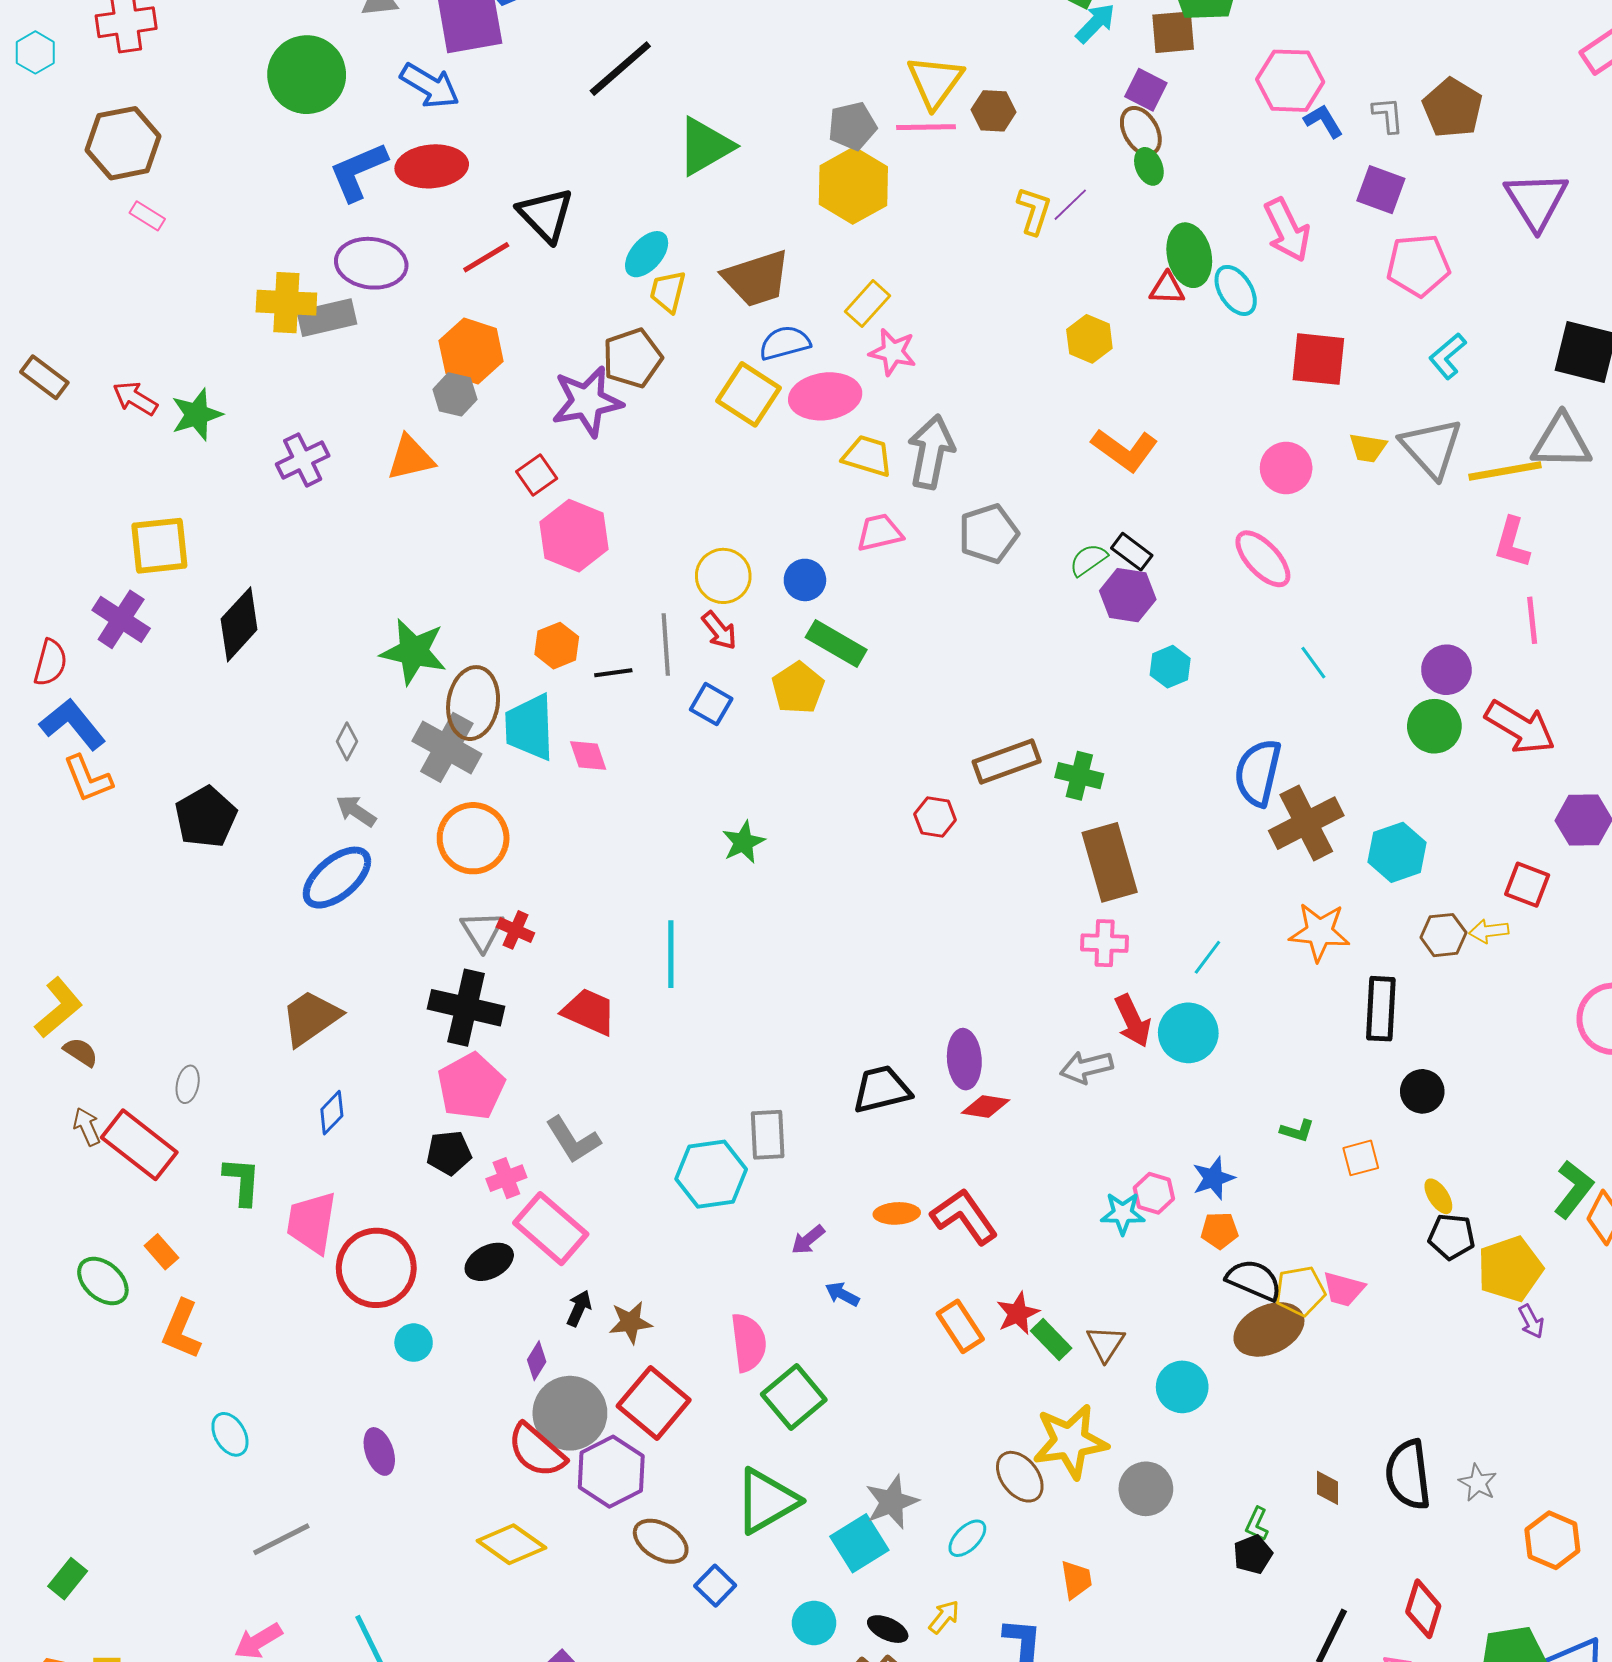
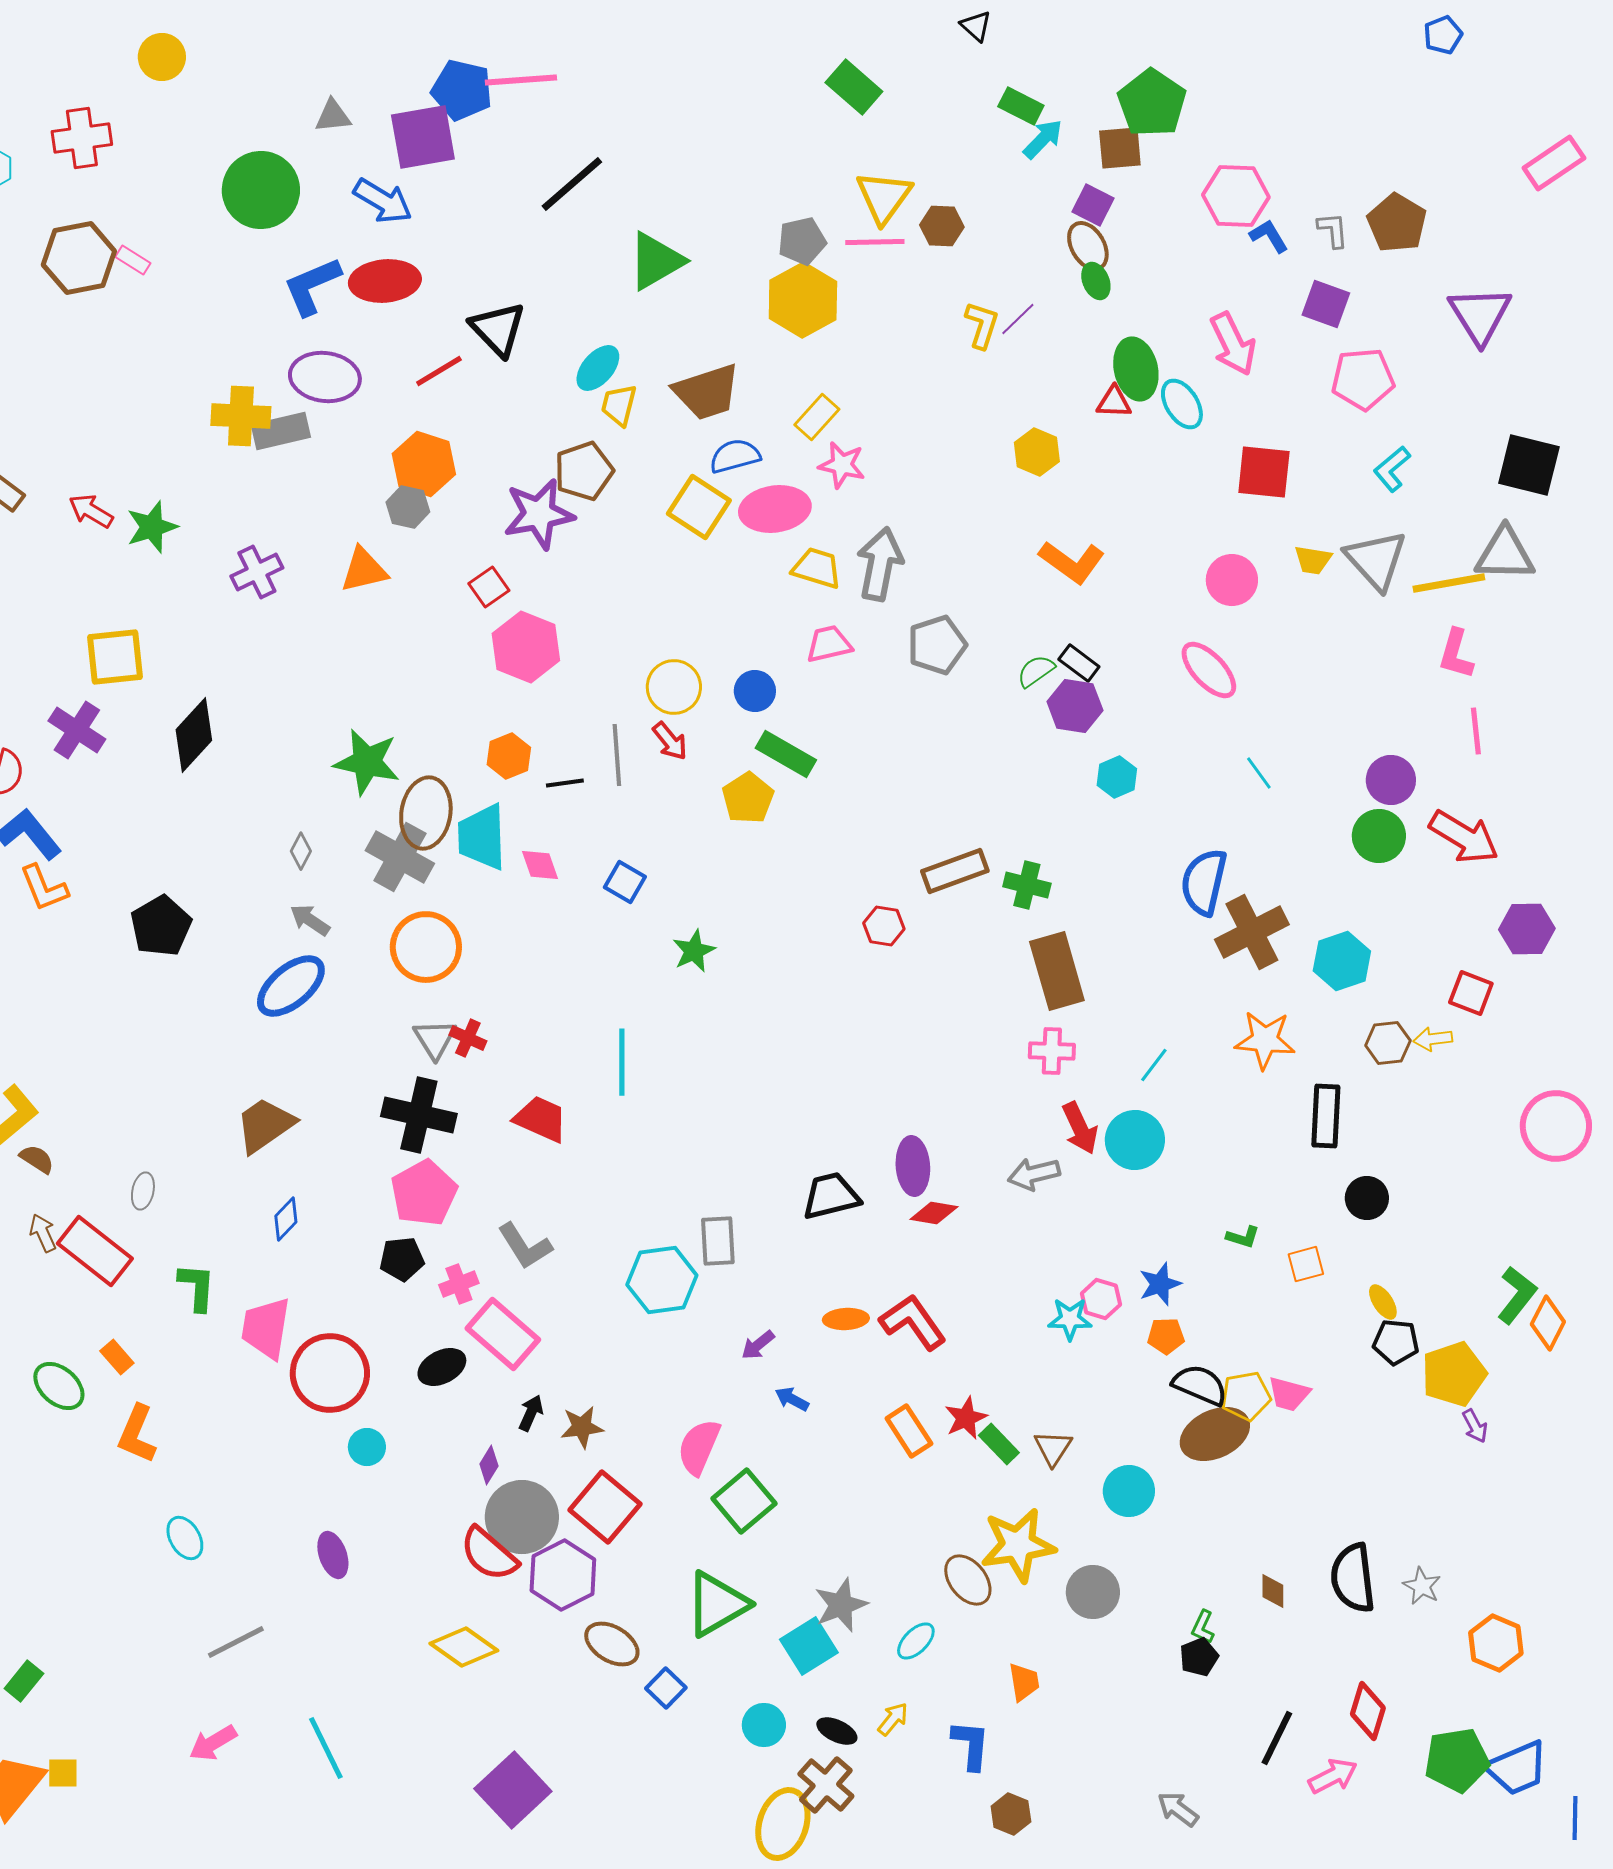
pink rectangle: (147, 216) -> (133, 260), moved
blue square: (711, 704) -> (625, 882), moved
pink semicircle: (748, 1343) -> (699, 1447), turned -150

